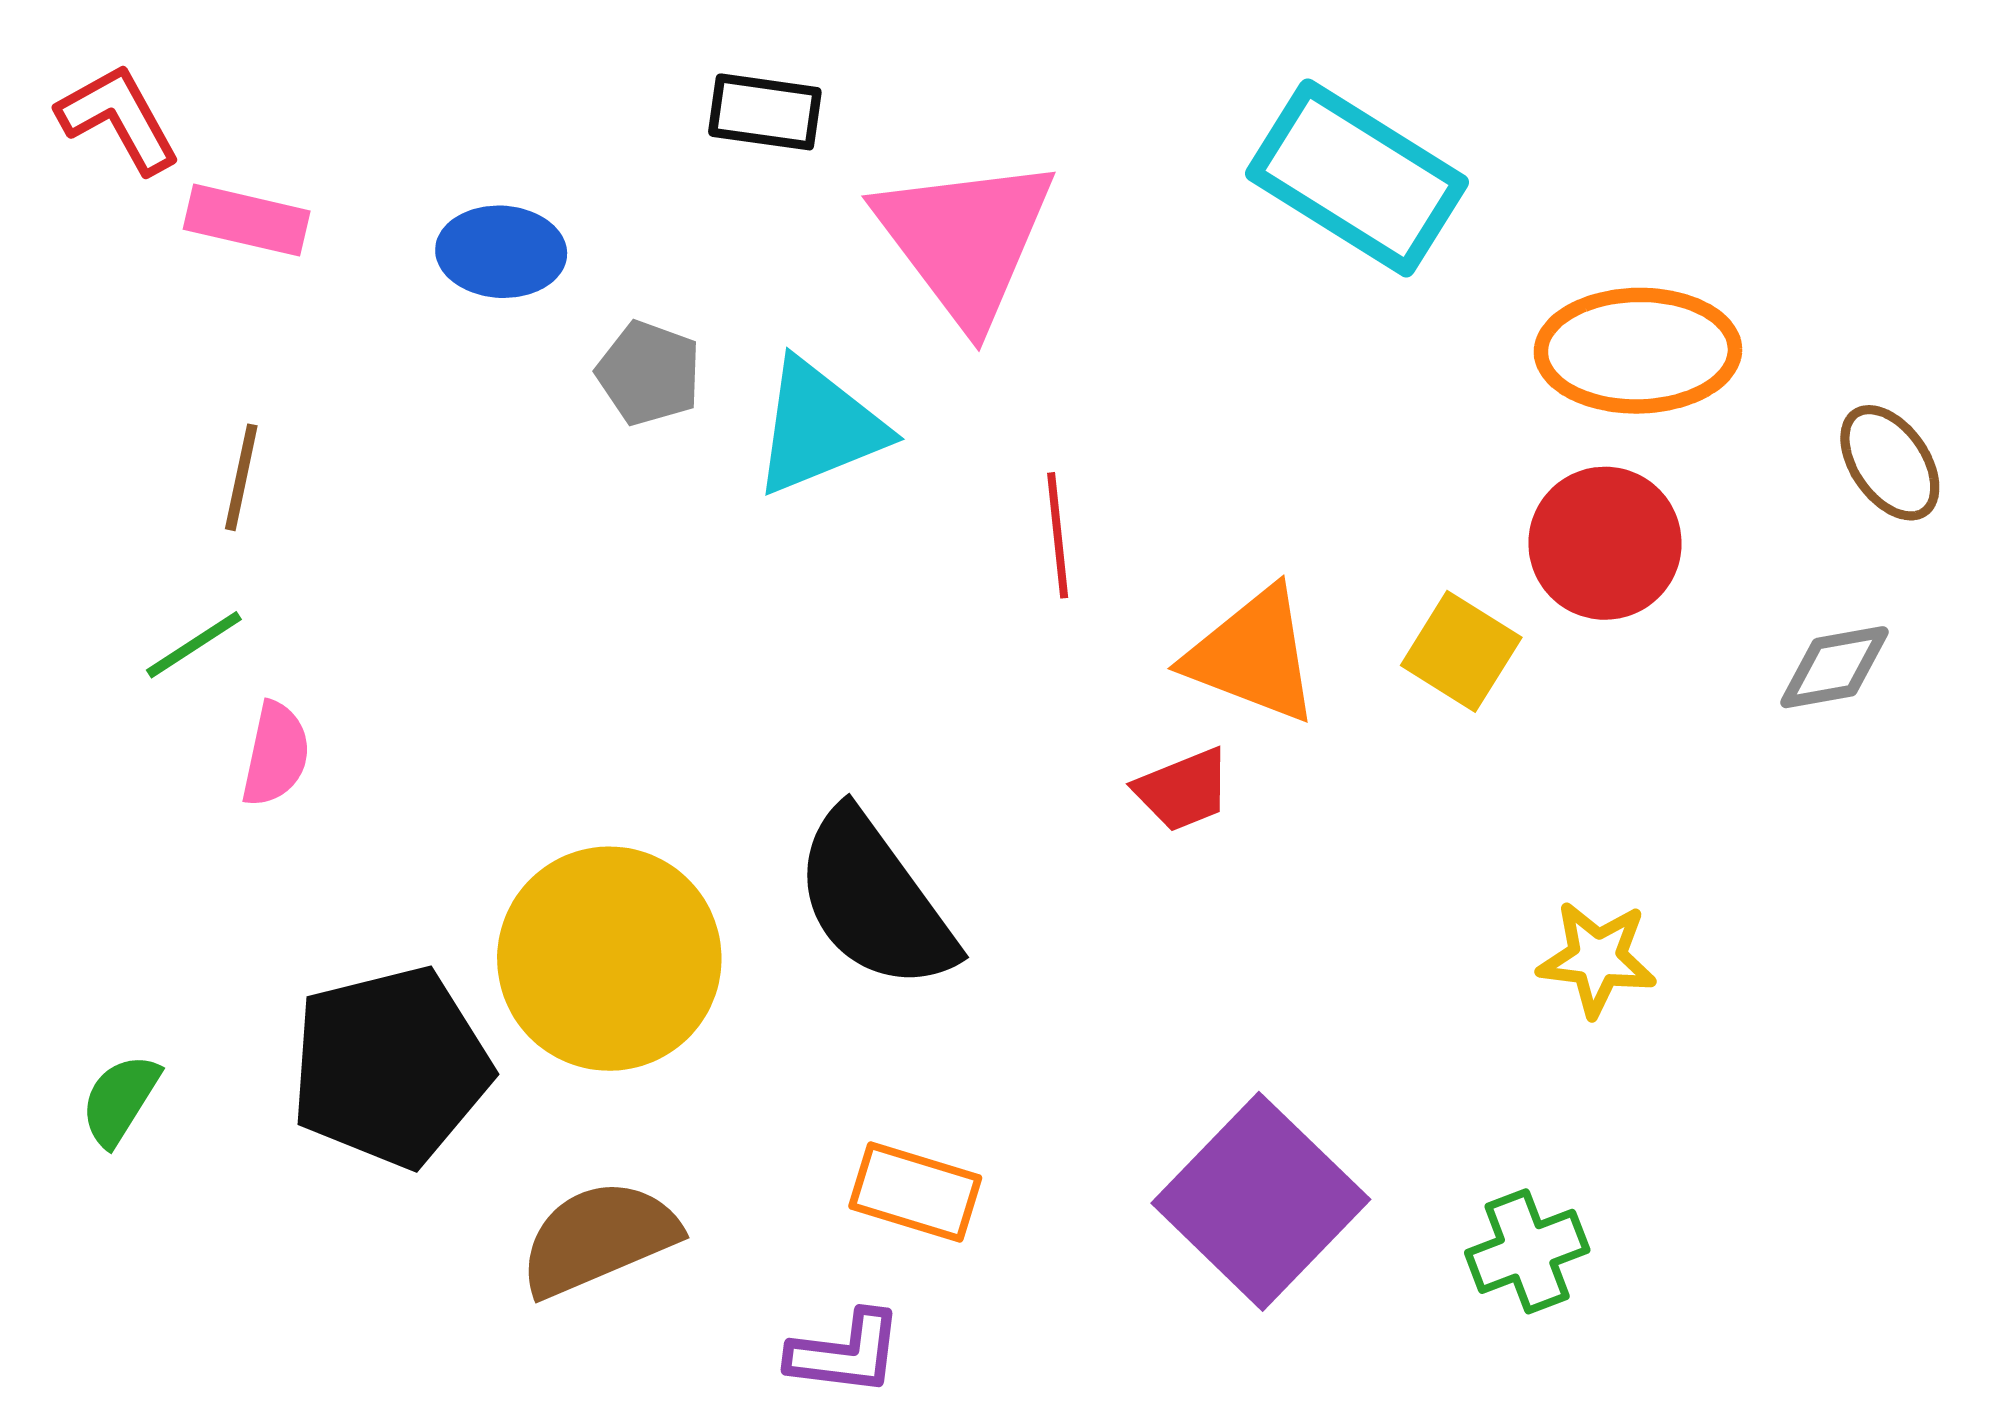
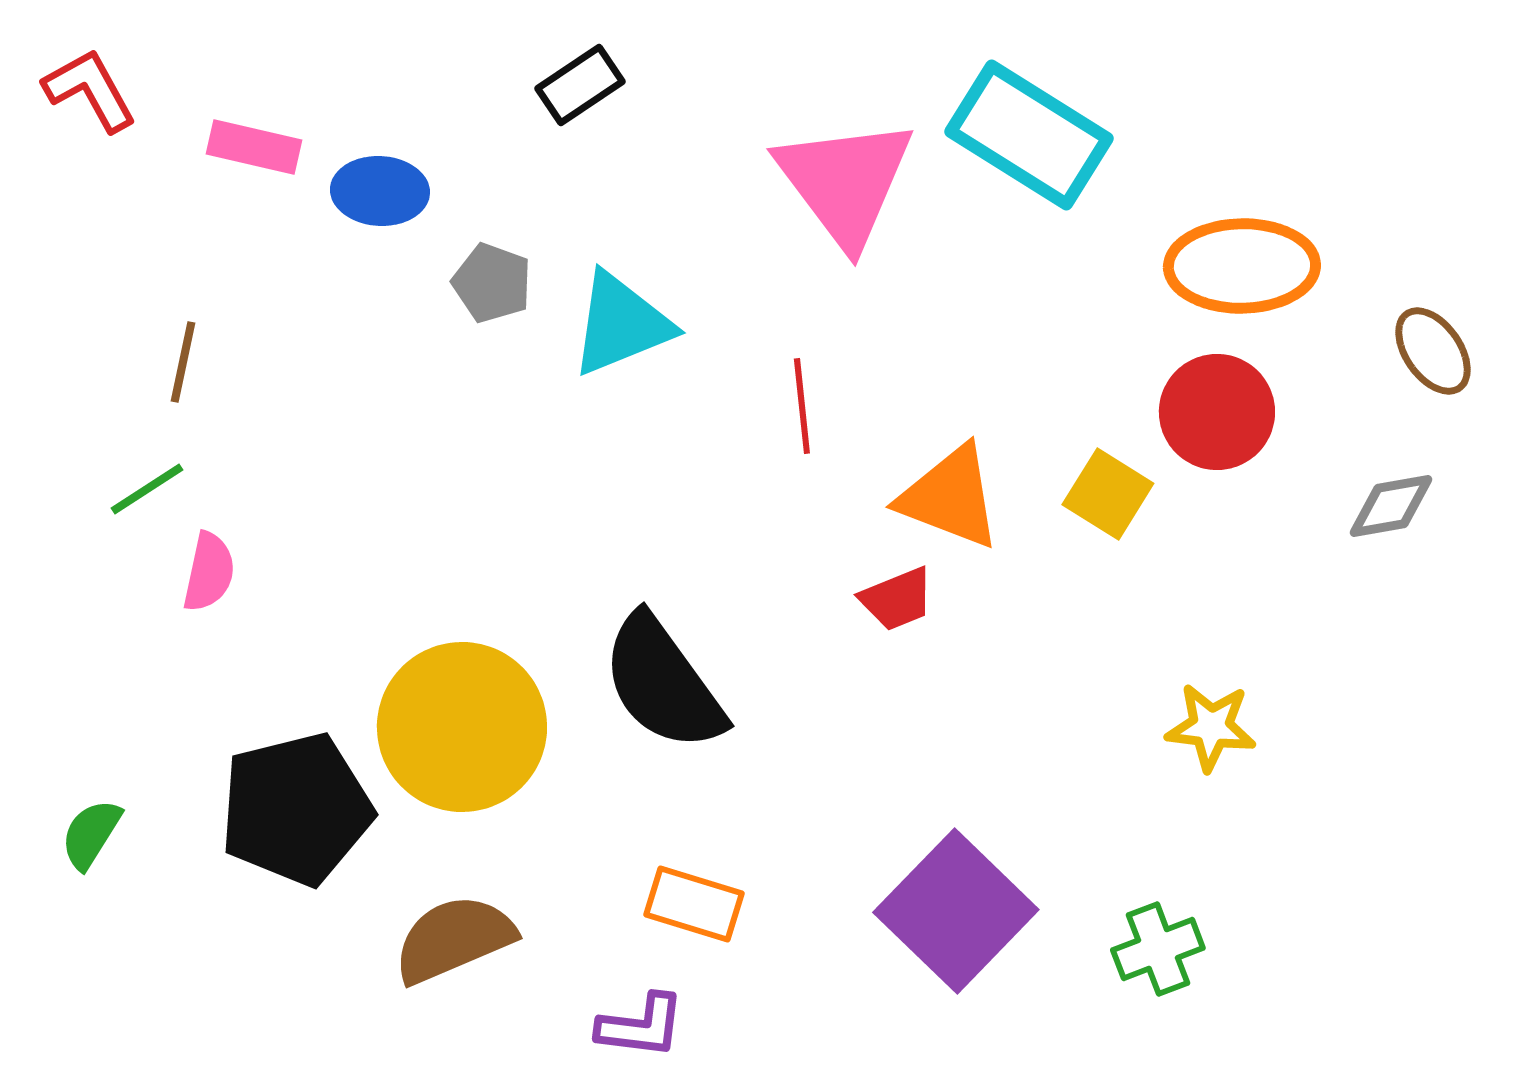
black rectangle: (765, 112) -> (580, 85), turned -42
pink rectangle: (247, 220) -> (254, 147), moved
pink triangle: (965, 240) -> (845, 182), moved

